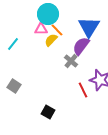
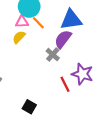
blue triangle: (89, 27) -> (71, 20), turned 50
yellow semicircle: (51, 40) -> (19, 37), moved

